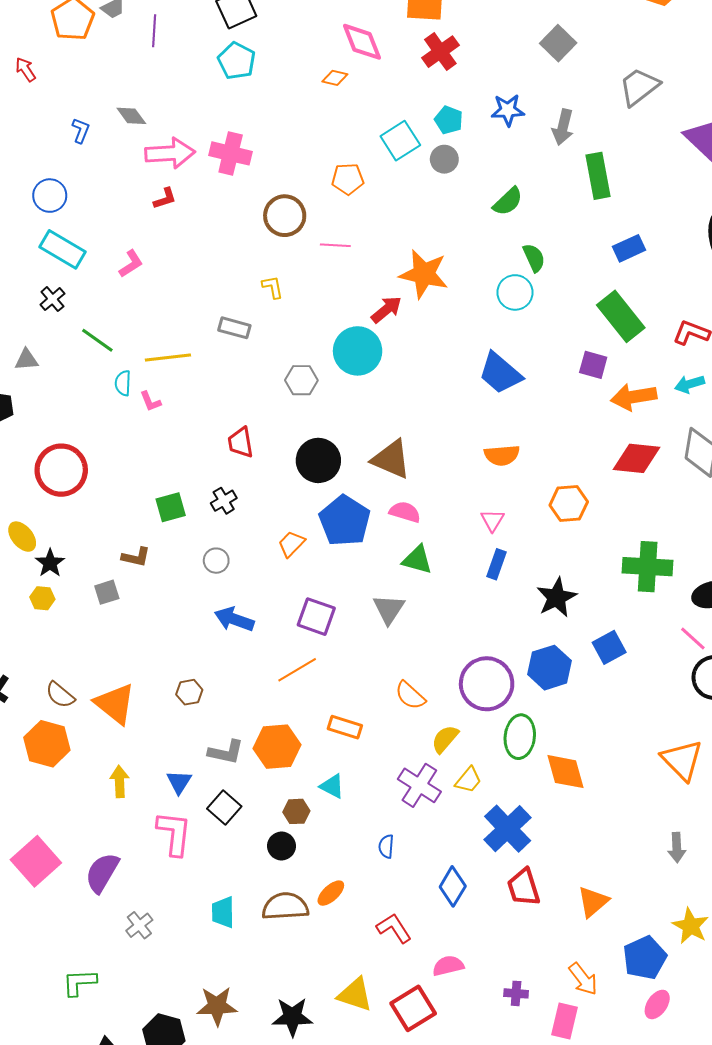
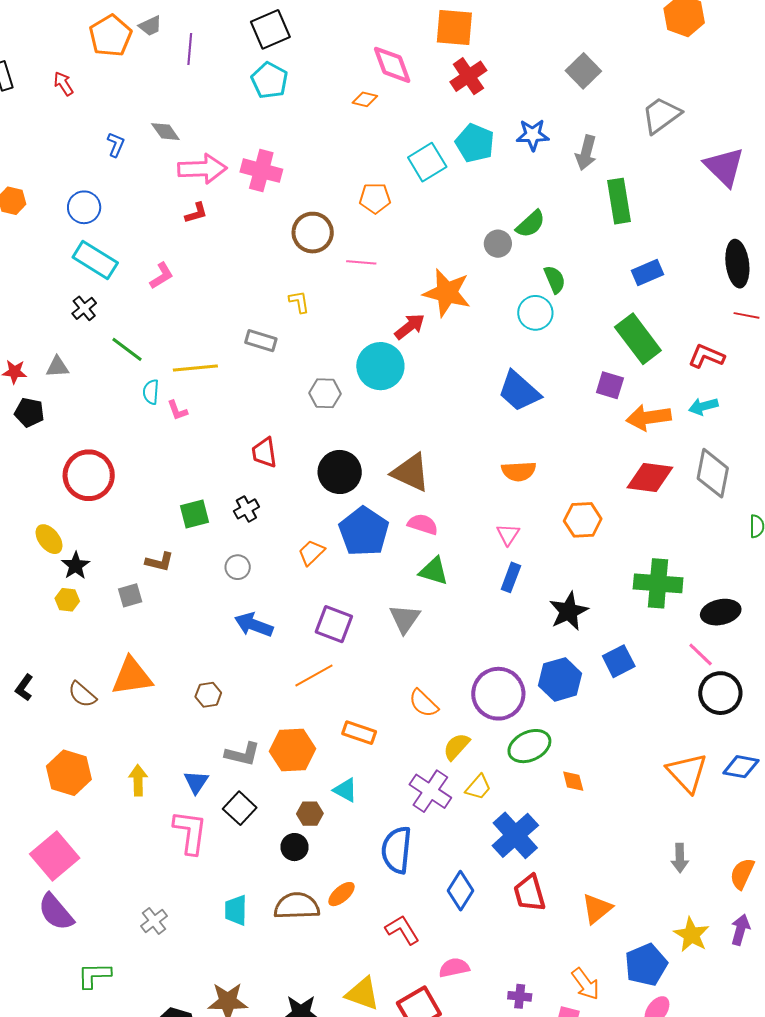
cyan pentagon: (449, 120) -> (475, 143), size x1.4
gray circle: (444, 159) -> (498, 244), moved
orange triangle: (115, 704) -> (132, 676), moved, turned -48
green ellipse: (520, 737) -> (529, 746), turned 57
orange hexagon: (47, 744) -> (69, 773), moved
orange diamond: (565, 772) -> (573, 781), size x0.6
blue semicircle: (386, 846) -> (397, 850), size x2.0
purple semicircle: (102, 873) -> (56, 912), moved, turned -72

